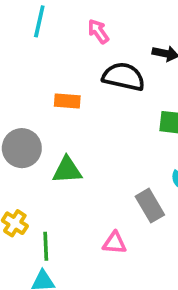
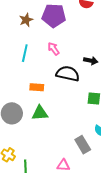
cyan line: (39, 21) -> (25, 53), moved
green triangle: (67, 170) -> (40, 113), moved

